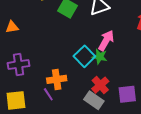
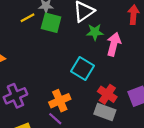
pink arrow: (106, 40) -> (114, 44), moved
green star: (100, 57) -> (95, 32), moved

